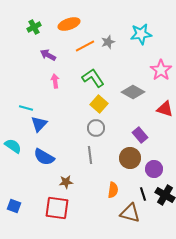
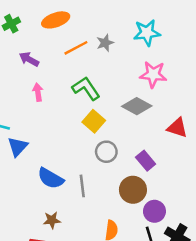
pink star: (161, 70) -> (153, 74), moved, turned -30
gray circle: (96, 128) -> (106, 152), moved
blue semicircle: (44, 157) -> (51, 178), moved
purple circle: (154, 169) -> (154, 211), moved

